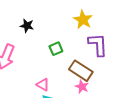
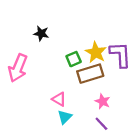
yellow star: (83, 20) -> (96, 52), moved
brown rectangle: (81, 71) -> (90, 74), moved, turned -50

